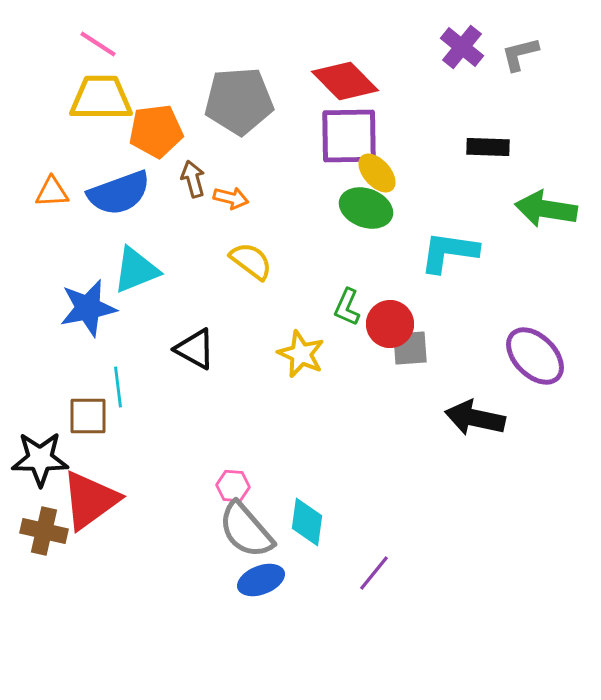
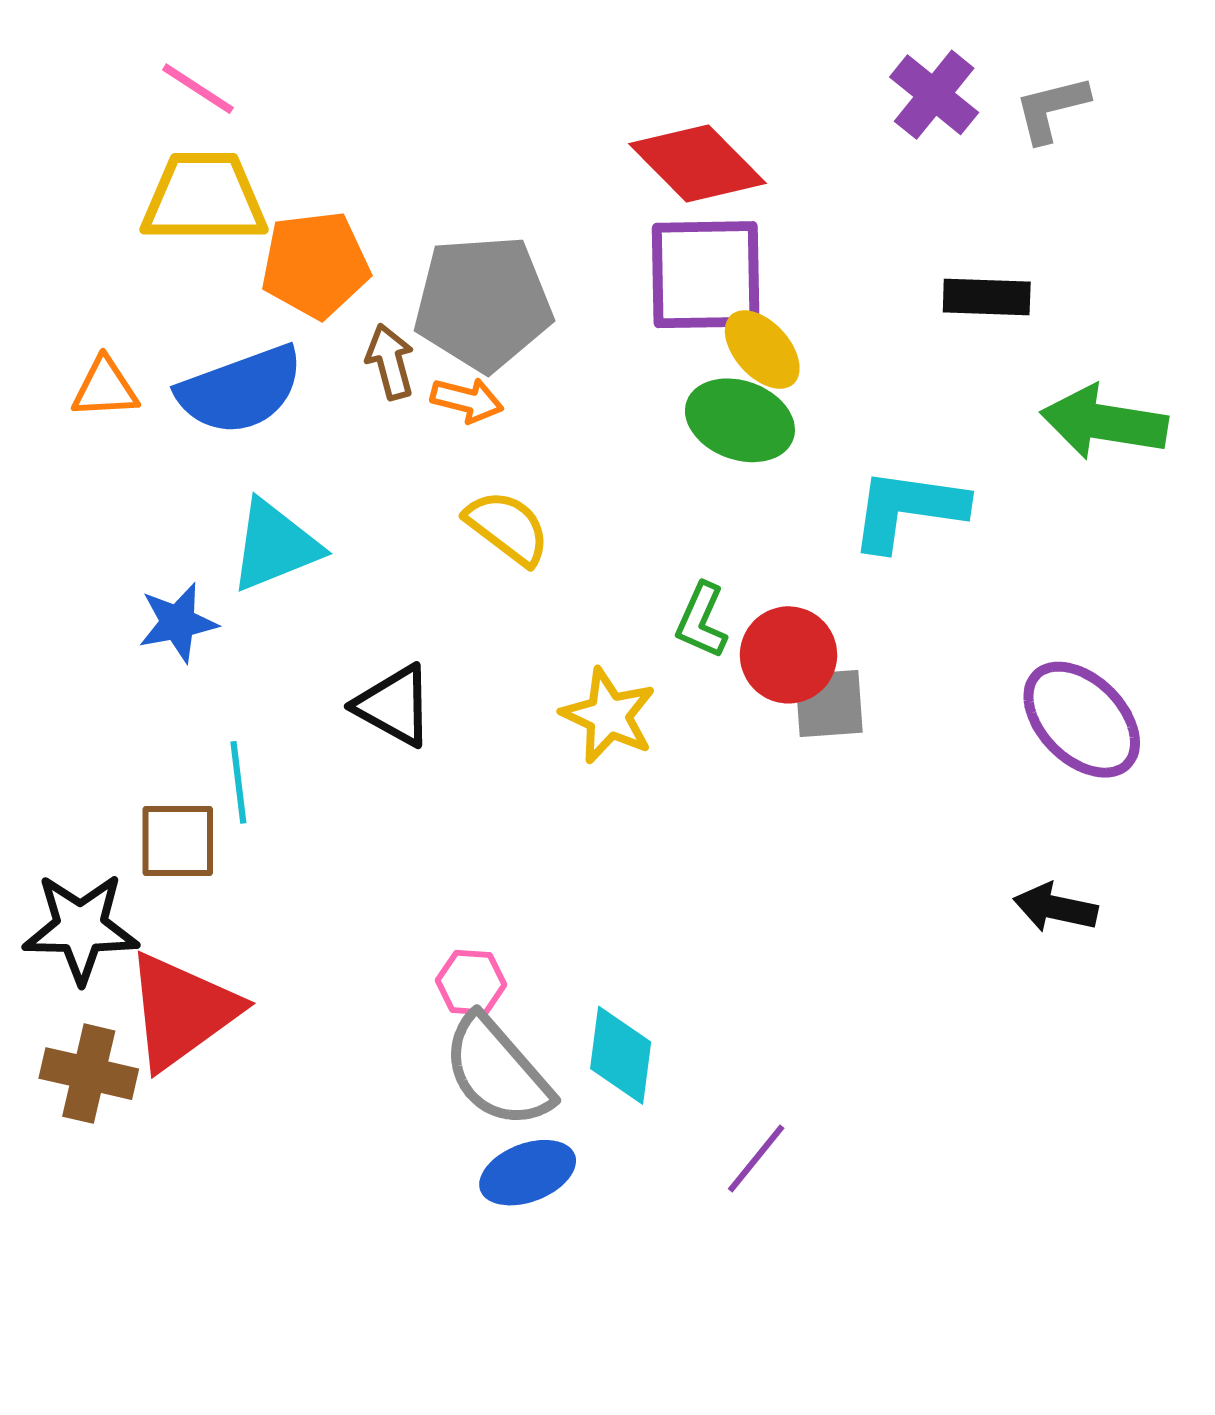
gray pentagon: (239, 101) -> (483, 303), moved
blue star: (88, 308) -> (178, 623), size x0.7
black arrow: (475, 418) -> (1055, 908), moved, size x0.7

